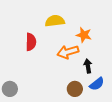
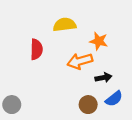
black arrow: (88, 66) -> (103, 78), turned 88

